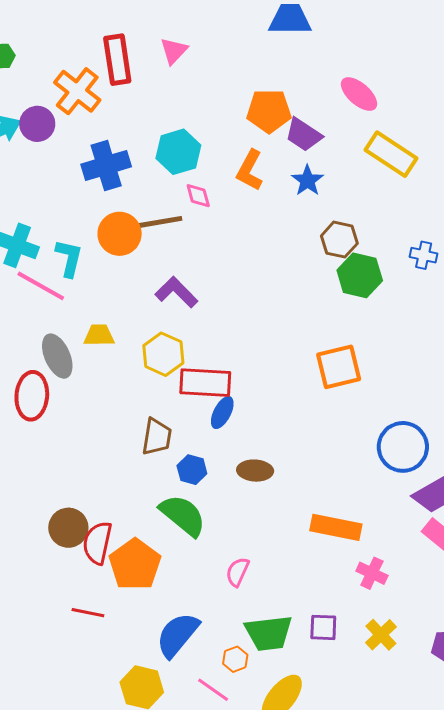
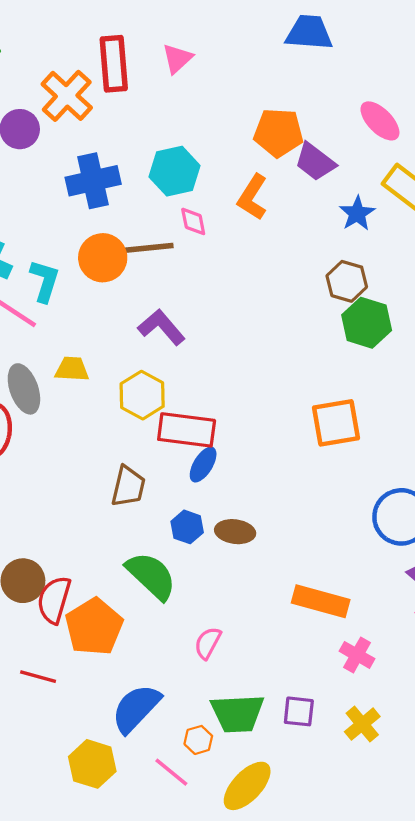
blue star: (307, 181) -> (357, 213), moved
blue hexagon: (192, 470) -> (187, 527), moved

